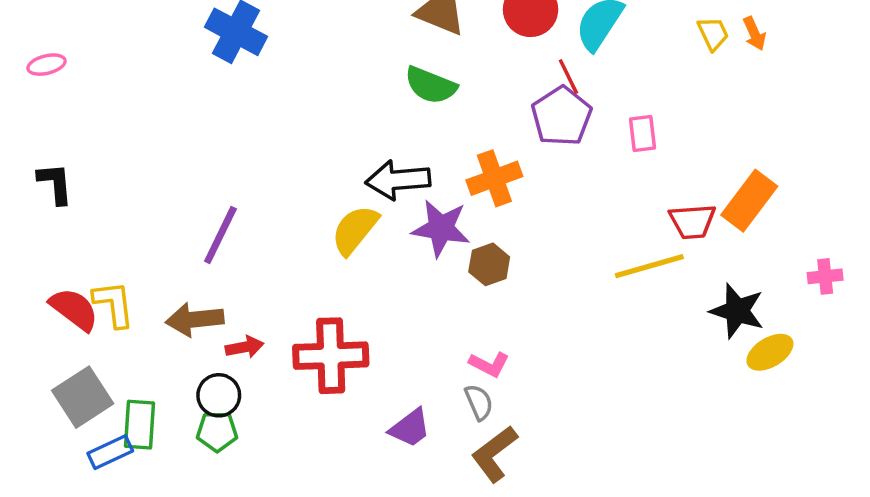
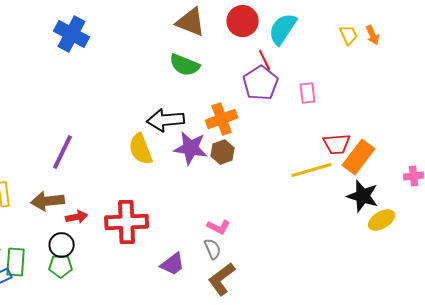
orange rectangle: (749, 201) -> (359, 157), moved
yellow semicircle: (355, 230) -> (141, 149), turned -60
brown hexagon: (489, 264) -> (223, 152), moved

